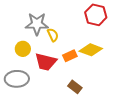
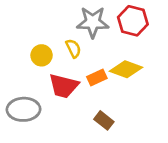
gray star: (37, 24) -> (93, 22), moved
yellow circle: (23, 49) -> (42, 55), moved

